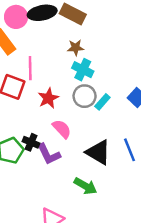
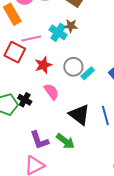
pink line: (30, 68) -> (31, 38), turned 72
cyan cross: (83, 70) -> (58, 32), moved
purple L-shape: (49, 154) -> (39, 140), moved

